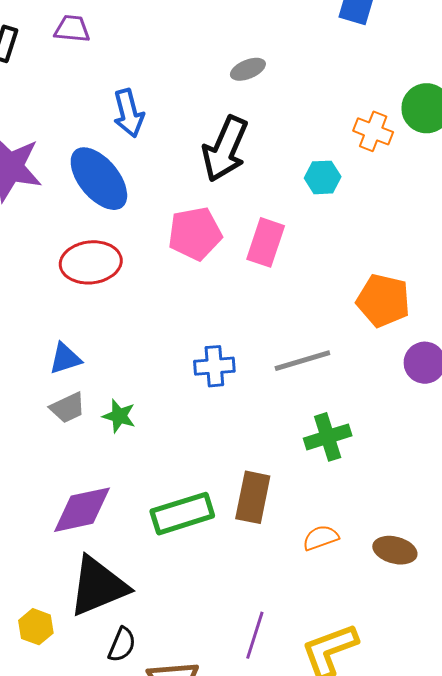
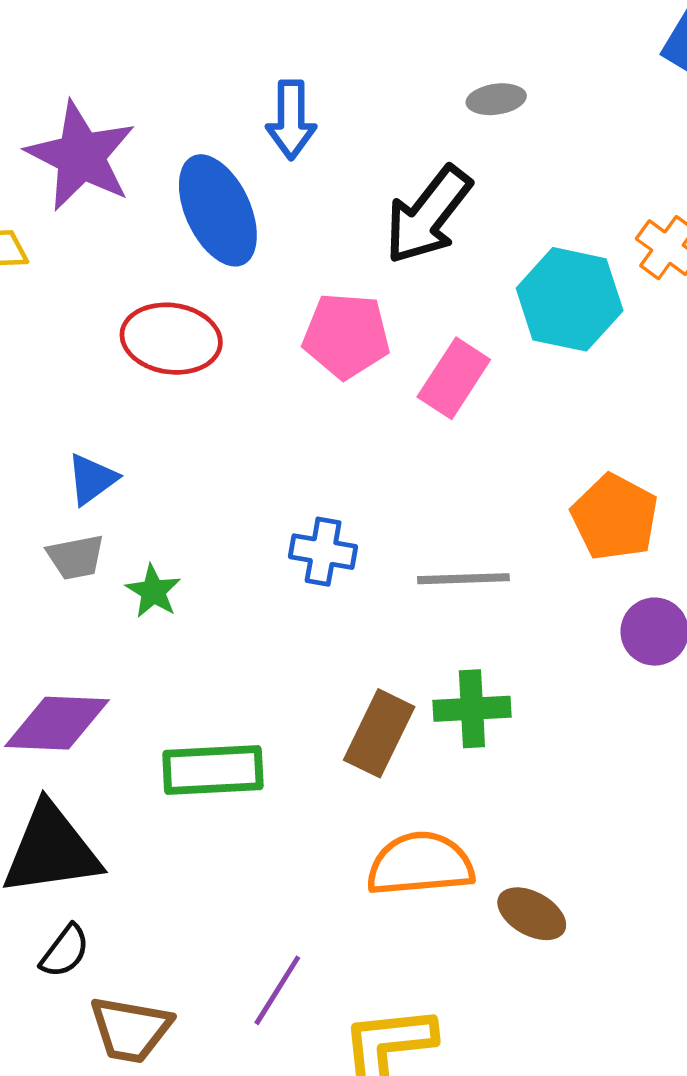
cyan hexagon: (323, 177) -> (570, 299), size x1.8
blue triangle: (65, 359) -> (92, 479), turned -33
brown rectangle: (253, 497) -> (379, 733), moved
orange semicircle: (321, 538) -> (420, 864), size x1.8

